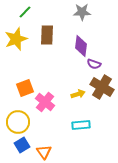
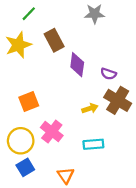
brown rectangle: (47, 35) -> (54, 40), turned -30
purple diamond: (81, 46) -> (77, 65), moved
pink cross: (45, 102) -> (52, 132), moved
orange triangle: (44, 152) -> (66, 175), moved

